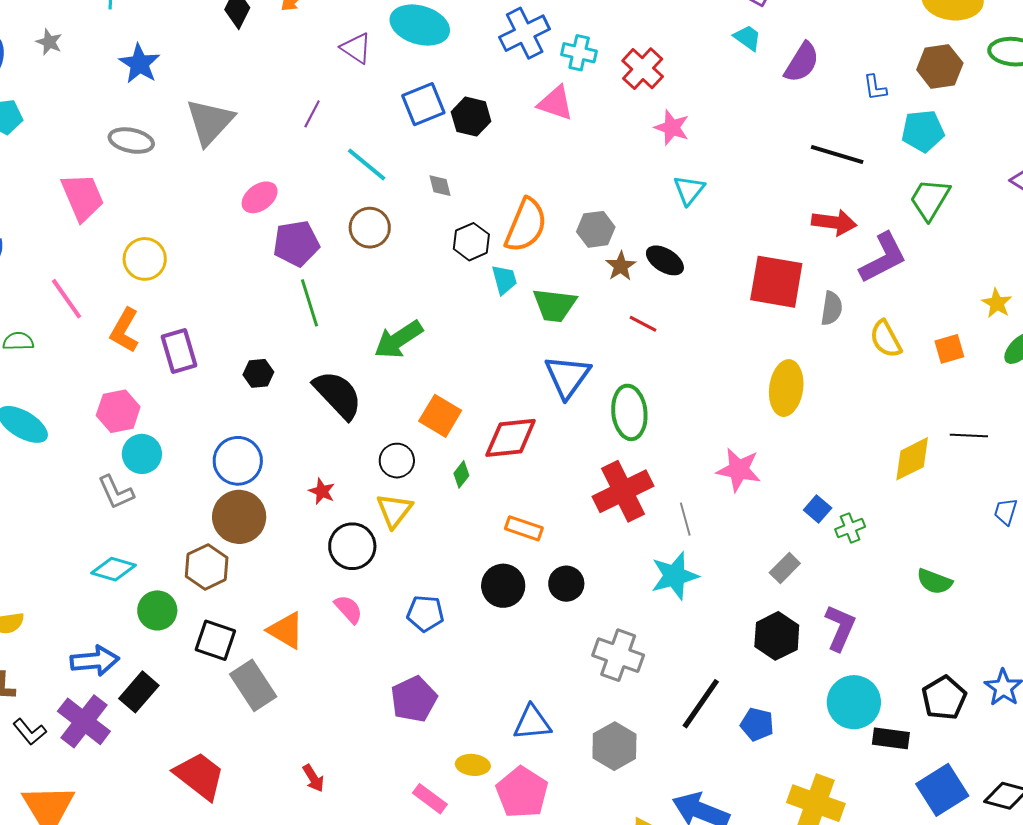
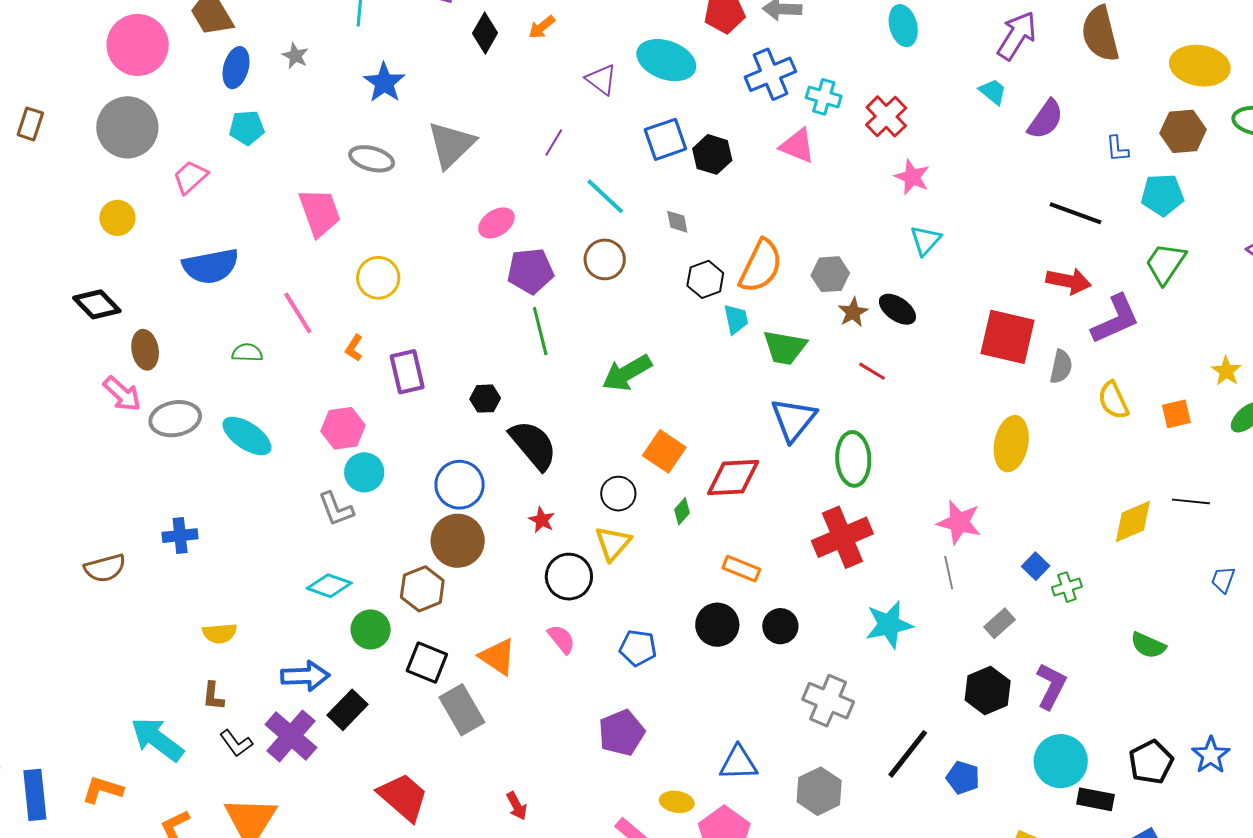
orange L-shape: (125, 330) -> (354, 348), size x0.6
black semicircle: (338, 395) -> (533, 445), moved
gray line: (685, 519) -> (949, 573), moved

